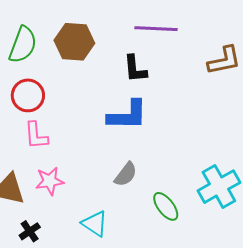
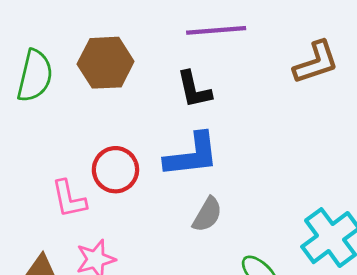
red circle: (28, 95) -> (115, 170), moved
gray semicircle: (126, 174) -> (207, 214), moved

